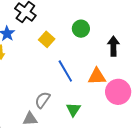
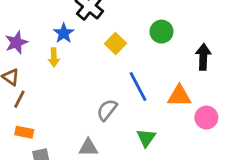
pink circle: (118, 92) -> (206, 118), size x0.7
gray semicircle: (43, 100) -> (107, 110), moved

